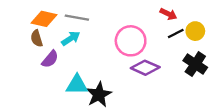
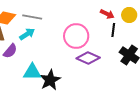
yellow circle: (195, 31) -> (129, 15), moved
black line: (176, 34) -> (113, 30), turned -56

